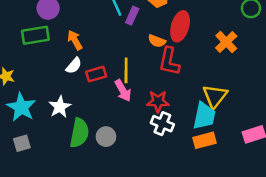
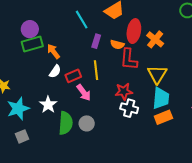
purple rectangle: (132, 16) -> (96, 41), moved
green rectangle: (35, 35) -> (32, 44), moved
orange cross: (226, 42) -> (155, 39), moved
pink arrow: (123, 91) -> (84, 93), moved
yellow triangle: (215, 96) -> (157, 74), moved
cyan star: (21, 107) -> (18, 109), turned 30

